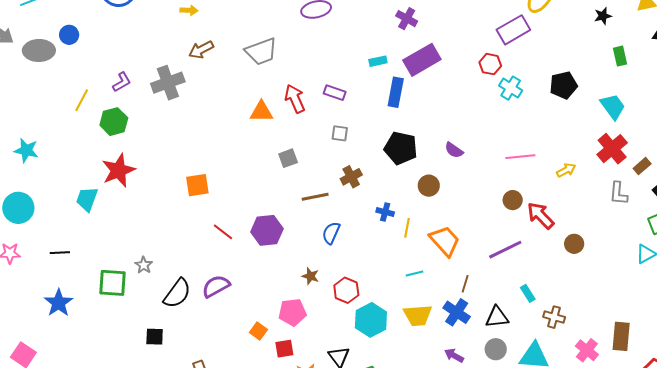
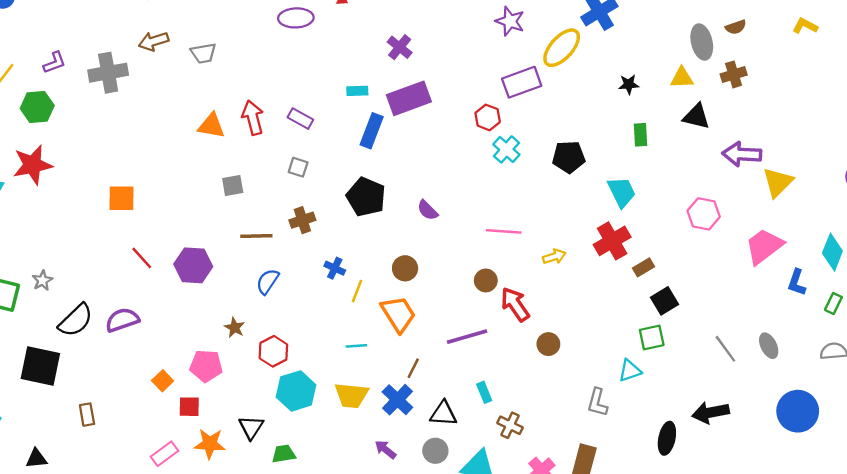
gray trapezoid: (261, 51) -> (203, 53), moved, size x0.7
brown circle: (429, 186) -> (405, 268), moved
gray L-shape: (618, 193) -> (597, 402), moved
black square: (155, 337) -> (40, 366), size x1.8

